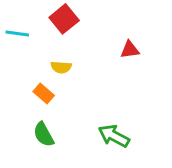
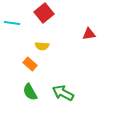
green arrow: (114, 136) -> (63, 93), moved

